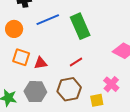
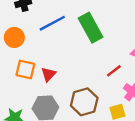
red line: (76, 62) -> (114, 71), moved
red triangle: (41, 63) -> (48, 74), turned -32

